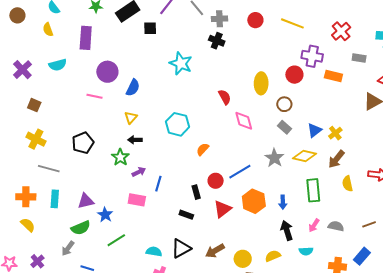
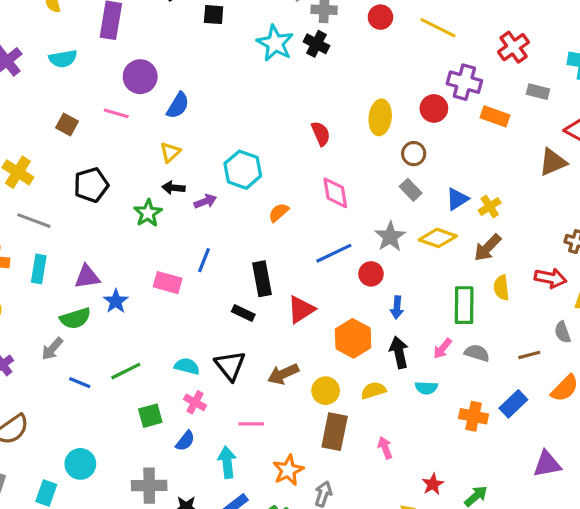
cyan star: (181, 63) -> (275, 43), moved
brown square: (34, 105) -> (67, 125), moved
pink diamond: (244, 121) -> (335, 193), moved
purple arrow: (139, 172) -> (205, 201), moved
red circle: (216, 181) -> (371, 274), moved
green rectangle: (313, 190) -> (464, 305), moved
black rectangle: (196, 192) -> (262, 279), size x1.5
orange hexagon: (254, 201) -> (353, 338), moved
green line: (116, 240) -> (126, 371), moved
black triangle: (181, 249) -> (230, 365), turned -45

